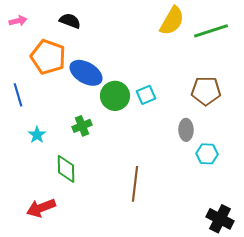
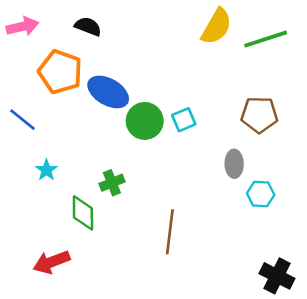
pink arrow: (18, 21) -> (22, 26), size x1.4
blue line: (18, 95) -> (22, 120), turned -35
green cross: (82, 126) -> (112, 183), moved

